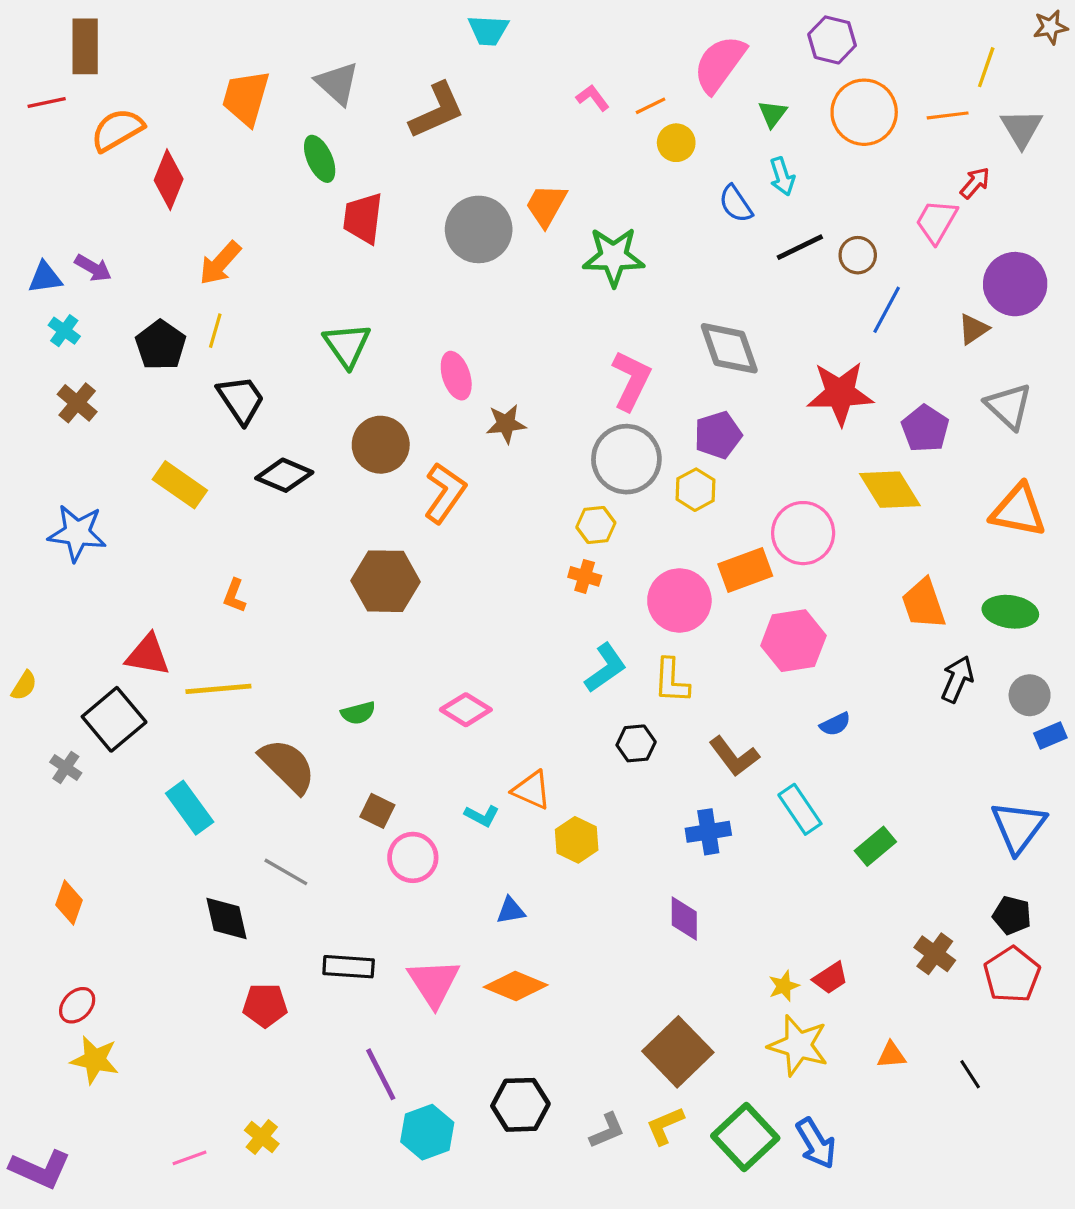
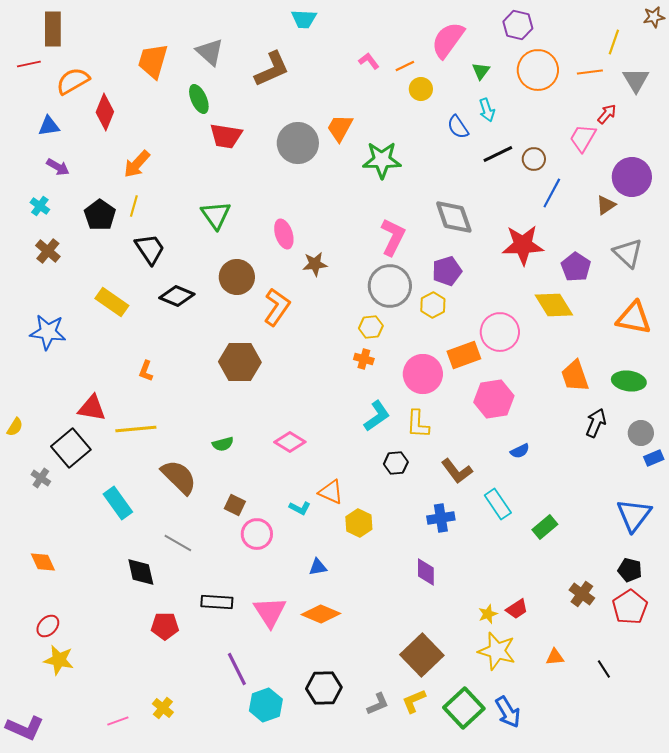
red trapezoid: (363, 218) -> (226, 136), turned -88
blue triangle: (45, 278) -> (49, 126), moved
orange diamond: (69, 902) -> (43, 562), turned -44

